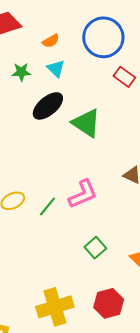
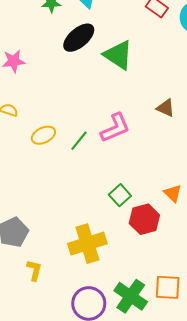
green square: (95, 248) -> (120, 195), moved
red hexagon: (109, 303) -> (144, 219), moved

